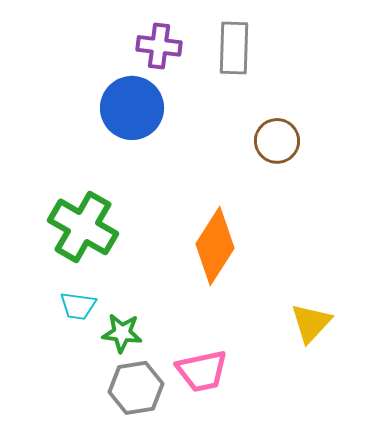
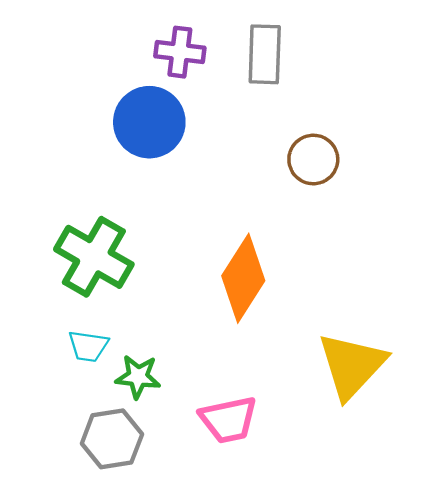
yellow triangle: (311, 323) -> (352, 365), size x1.5
gray hexagon: (136, 388) -> (112, 439), moved

